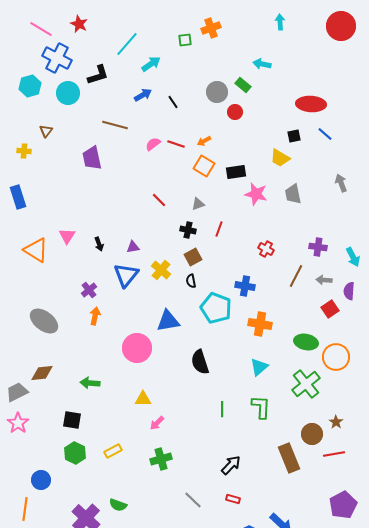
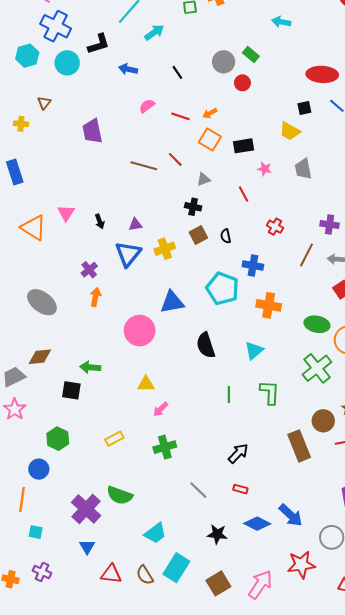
cyan arrow: (262, 64) -> (281, 22), moved
blue arrow: (143, 95) -> (128, 69), moved, turned -138
brown line: (115, 125) -> (144, 166), moved
pink semicircle: (153, 144) -> (147, 106), moved
pink star: (256, 194) -> (264, 169), size x0.6
red line: (159, 200) -> (175, 159), moved
red line: (219, 229) -> (243, 194), moved, turned -49
yellow cross: (161, 270) -> (165, 249), turned 30
black semicircle: (191, 281) -> (226, 236), moved
cyan triangle: (259, 367) -> (254, 350), moved
black square: (72, 420) -> (71, 390), moved
green hexagon: (75, 453) -> (58, 439), moved
green semicircle: (118, 505) -> (120, 495), size x1.4

